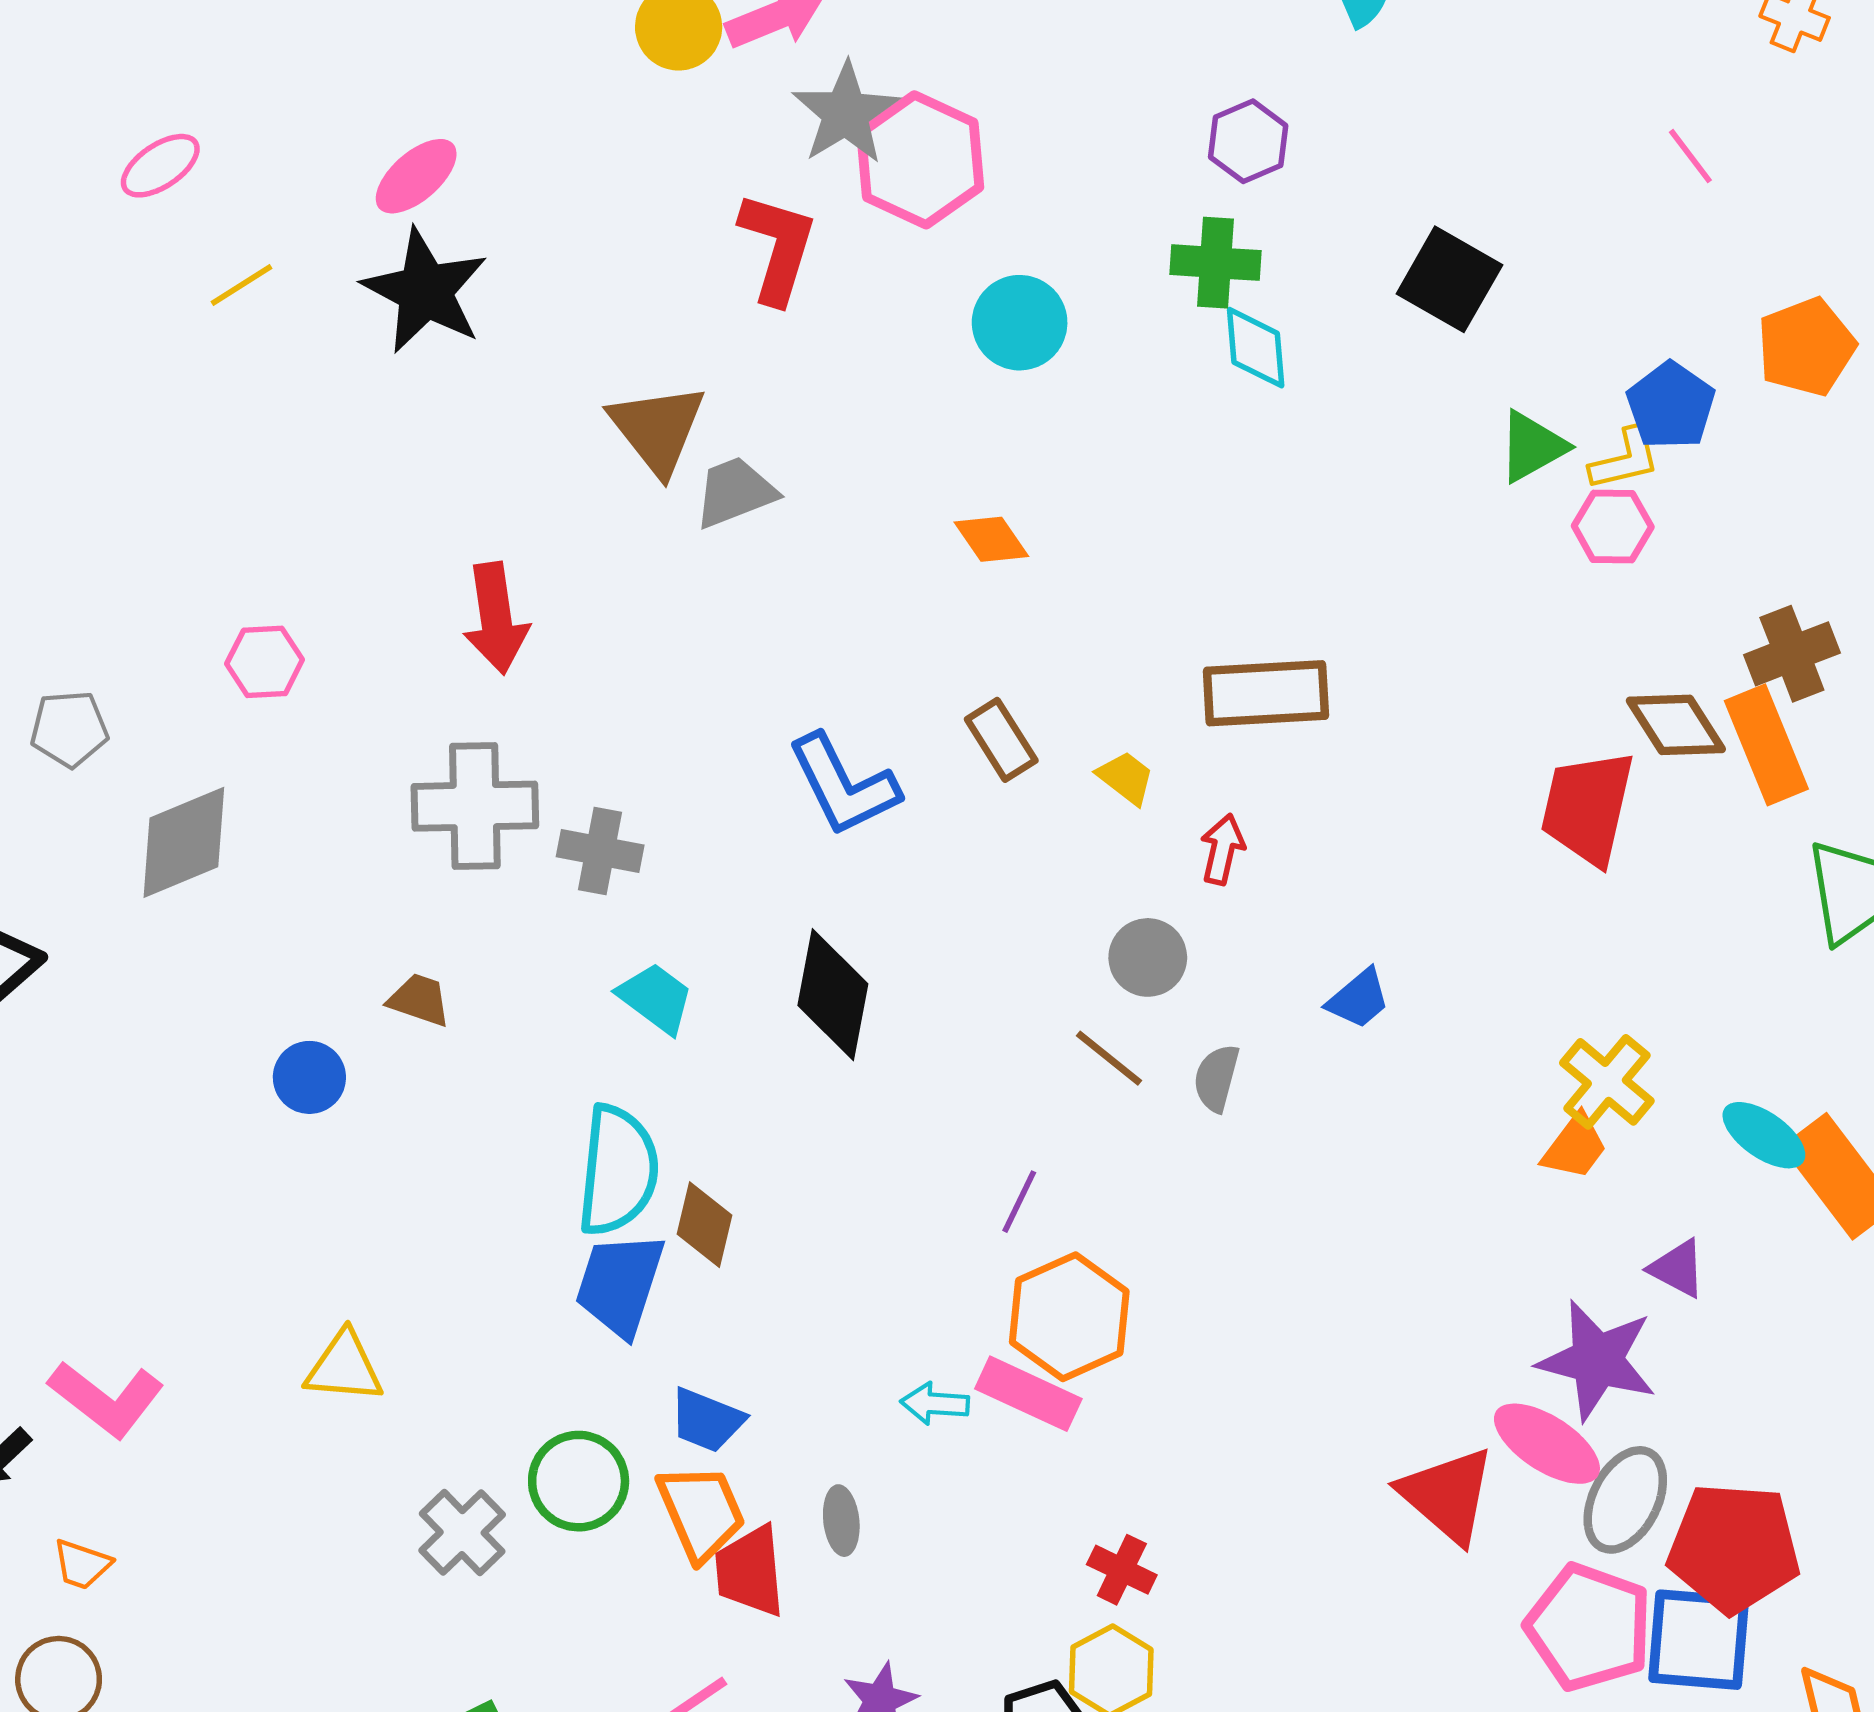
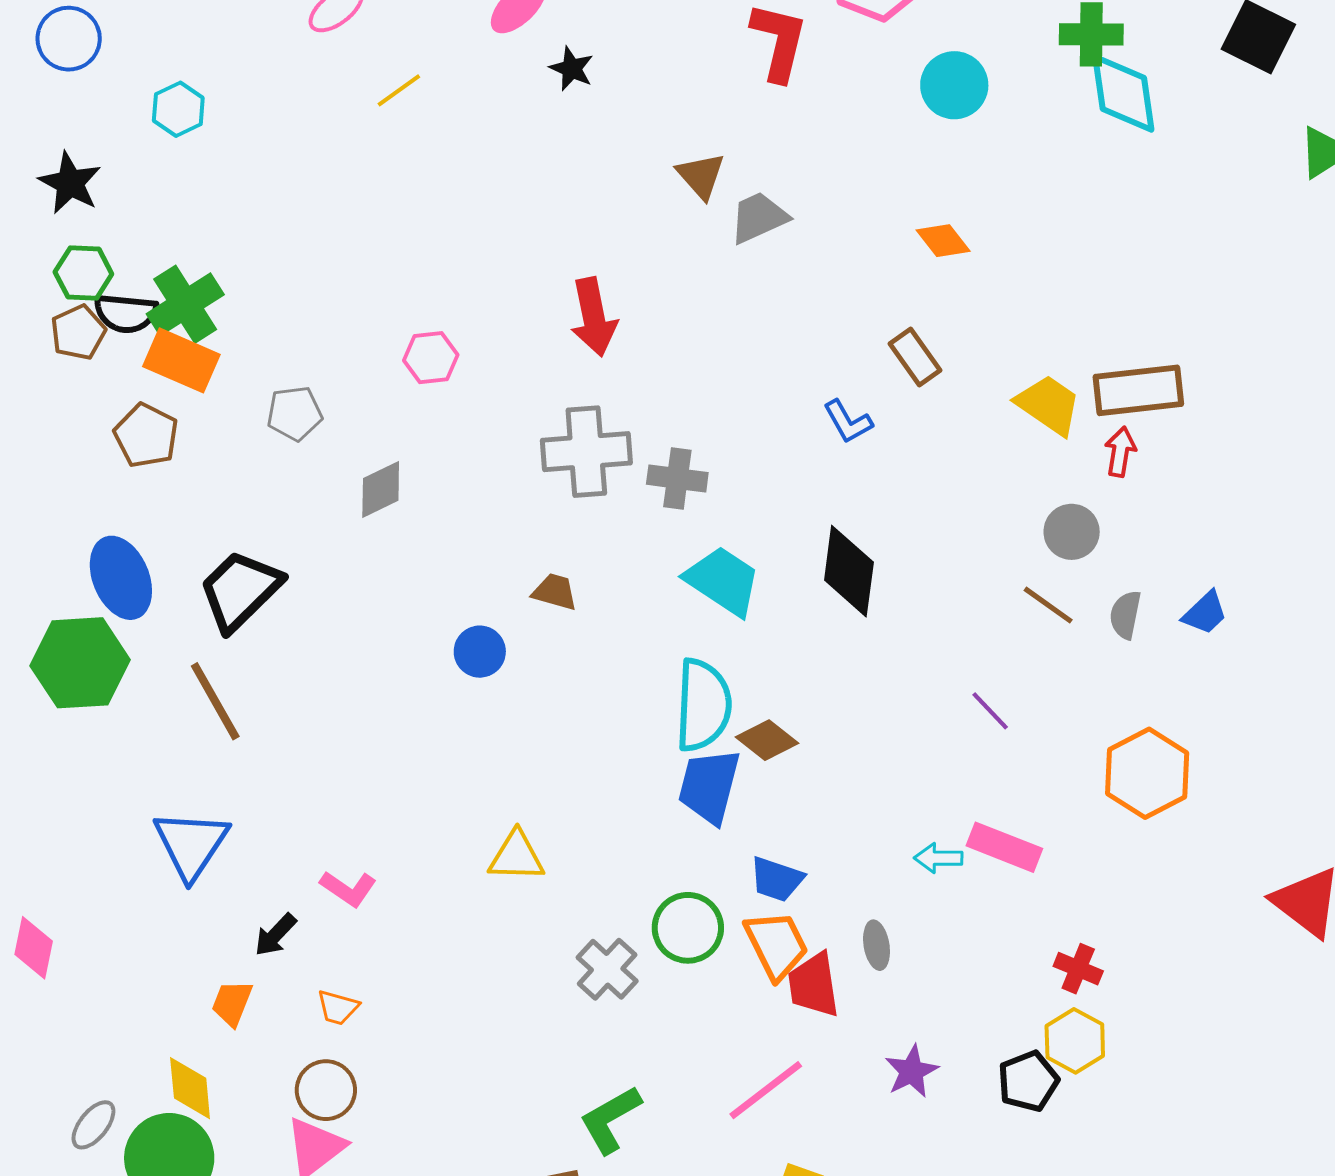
black star: (425, 291) -> (572, 69), moved, size x0.5
cyan diamond: (1256, 348) -> (1123, 93), size x1.4
brown triangle: (657, 429) -> (701, 176), size x0.7
brown rectangle: (1266, 693) -> (1138, 390), moved
brown rectangle: (1001, 740) -> (915, 357), moved
yellow trapezoid: (1126, 778) -> (1049, 405), size x1.6
blue L-shape: (843, 785) -> (848, 422), size x0.6
gray diamond: (184, 842) -> (381, 489), size x0.7
cyan trapezoid: (656, 998) -> (723, 581), size x1.4
blue trapezoid: (1359, 999) -> (1205, 613), moved
purple line: (1019, 1202) -> (990, 711), turned -66
brown diamond: (704, 1225) -> (767, 740), turned -62
orange hexagon: (1069, 1317) -> (1147, 773), moved
pink L-shape: (106, 1399) -> (348, 889), size x0.7

